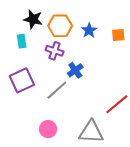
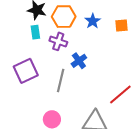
cyan rectangle: (22, 41) -> (35, 32), moved
gray line: (57, 90) -> (61, 80), turned -35

